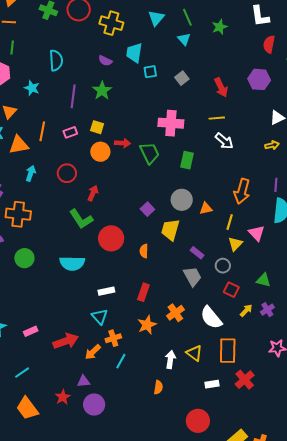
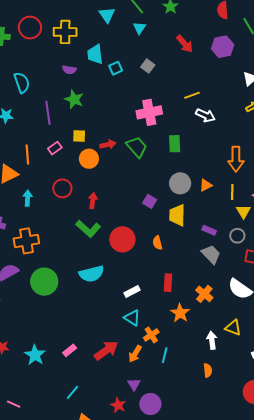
cyan triangle: (184, 39) -> (139, 28), turned 32
red arrow: (221, 87) -> (185, 44), moved
green circle: (24, 258) -> (44, 282), size x1.4
purple triangle: (84, 381) -> (134, 384), turned -40

